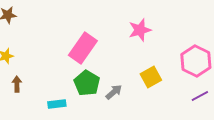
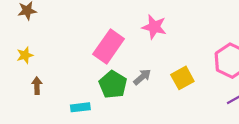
pink star: (140, 30) -> (154, 27), moved, turned 30
gray arrow: (114, 92) -> (142, 77), moved

